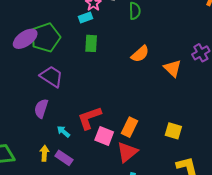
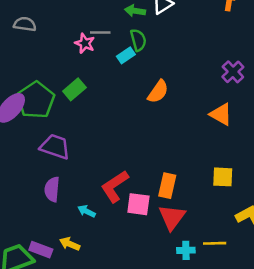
cyan rectangle: (85, 17) -> (126, 55), moved
green rectangle: (91, 43) -> (74, 89), moved, turned 60
orange triangle: (173, 68) -> (221, 114), moved
yellow arrow: (44, 153) -> (70, 244), turned -56
purple rectangle: (64, 158) -> (41, 250), moved

